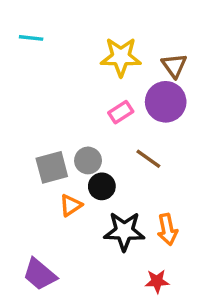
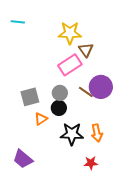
brown triangle: (174, 66) -> (86, 50), moved
purple circle: (166, 102) -> (101, 87), moved
pink rectangle: (121, 112) -> (70, 65), size x1.6
gray circle: (88, 160) -> (60, 93), moved

